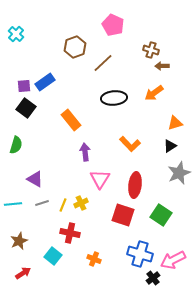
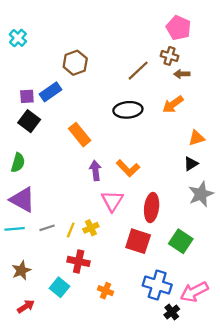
pink pentagon: (113, 25) -> (178, 28), moved
brown hexagon: (75, 47) -> (75, 63), moved
brown line: (103, 63) -> (138, 71), moved
orange L-shape: (130, 144) -> (128, 168), moved
purple triangle: (35, 179) -> (22, 200), moved, size x1.4

